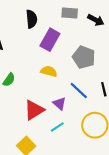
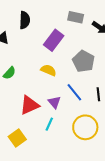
black semicircle: (31, 19) -> (25, 20), moved
cyan line: (57, 127) -> (49, 124), turned -40

